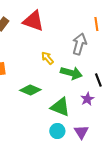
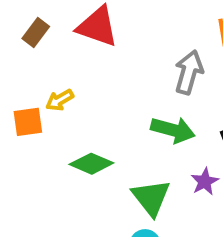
yellow arrow: (47, 58) -> (60, 100), moved, turned -80
green triangle: (60, 107) -> (151, 197), turned 30

